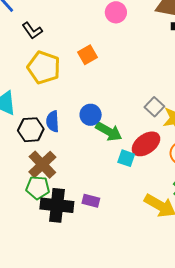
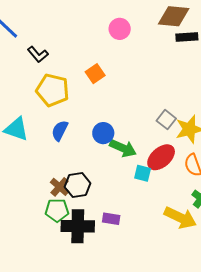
blue semicircle: (53, 121) -> (60, 131), moved, turned 35
black hexagon: (31, 130) -> (77, 185), moved
brown cross: (42, 165) -> (60, 187), size x0.7

